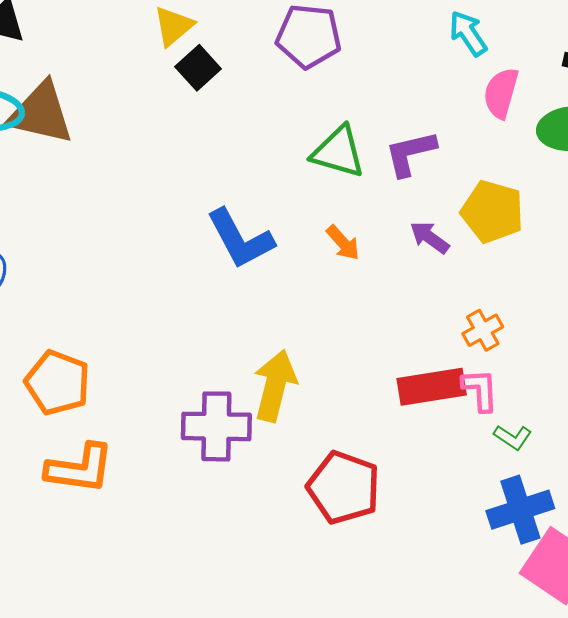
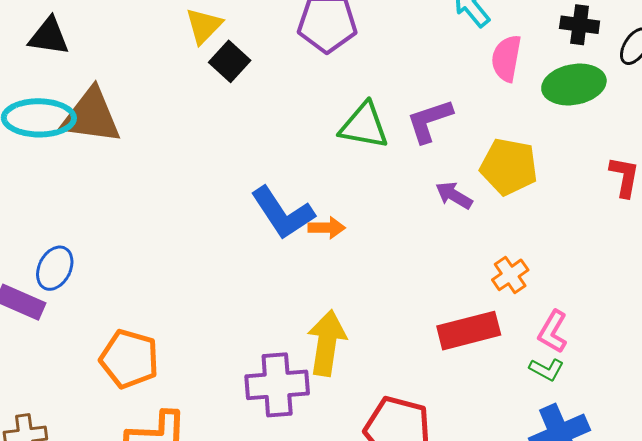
orange arrow: (343, 243) -> (327, 228), moved, turned -42
pink L-shape: (480, 390) -> (553, 332), moved, turned -141

